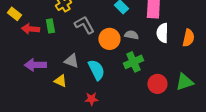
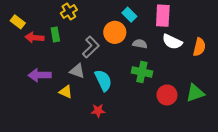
gray L-shape: (84, 25) -> (91, 47), moved, turned 75
white semicircle: (162, 33) -> (172, 42), turned -66
orange circle: (109, 39) -> (115, 32), moved
green cross: (133, 62) -> (142, 72), turned 36

